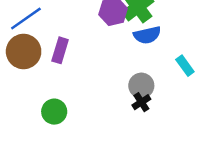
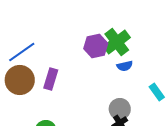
blue semicircle: (147, 35) -> (125, 66), size x0.7

